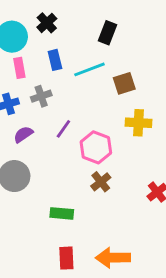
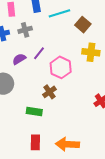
brown square: (124, 83) -> (83, 25), turned -35
purple semicircle: (23, 134) -> (19, 59), moved
brown cross: (101, 182) -> (49, 92), moved

